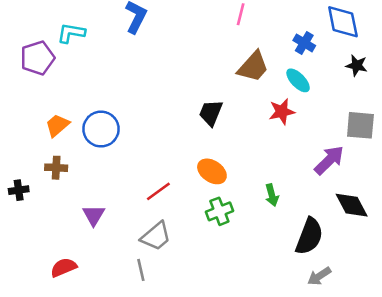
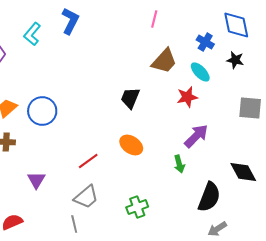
cyan L-shape: (71, 33) -> (32, 34), moved, turned -60
black star: (357, 65) -> (235, 60), moved
purple arrow: (329, 160) -> (196, 136), moved
green cross: (219, 211) -> (137, 207), moved

